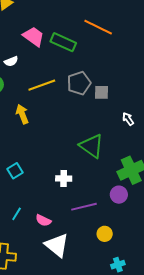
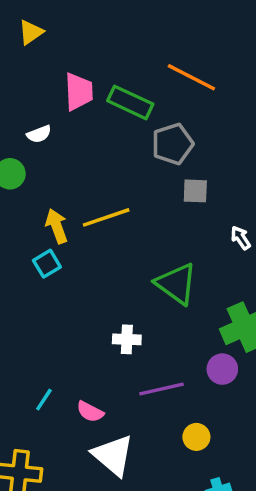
pink trapezoid: (34, 37) -> (79, 92), turned 50
gray pentagon: (79, 83) -> (173, 144), moved
yellow line: (42, 85) -> (106, 217), moved
cyan square: (15, 171) -> (47, 264), moved

